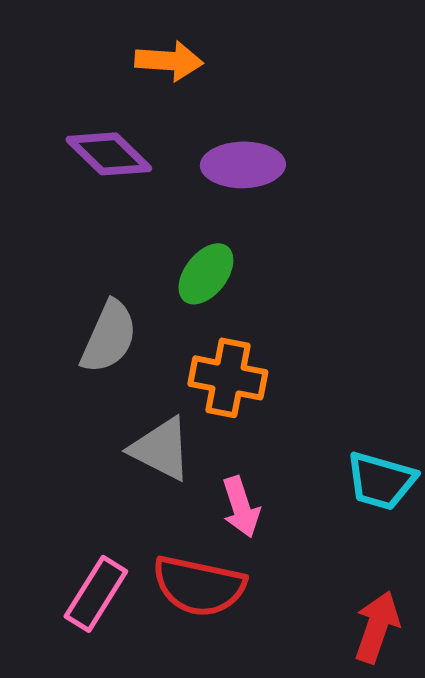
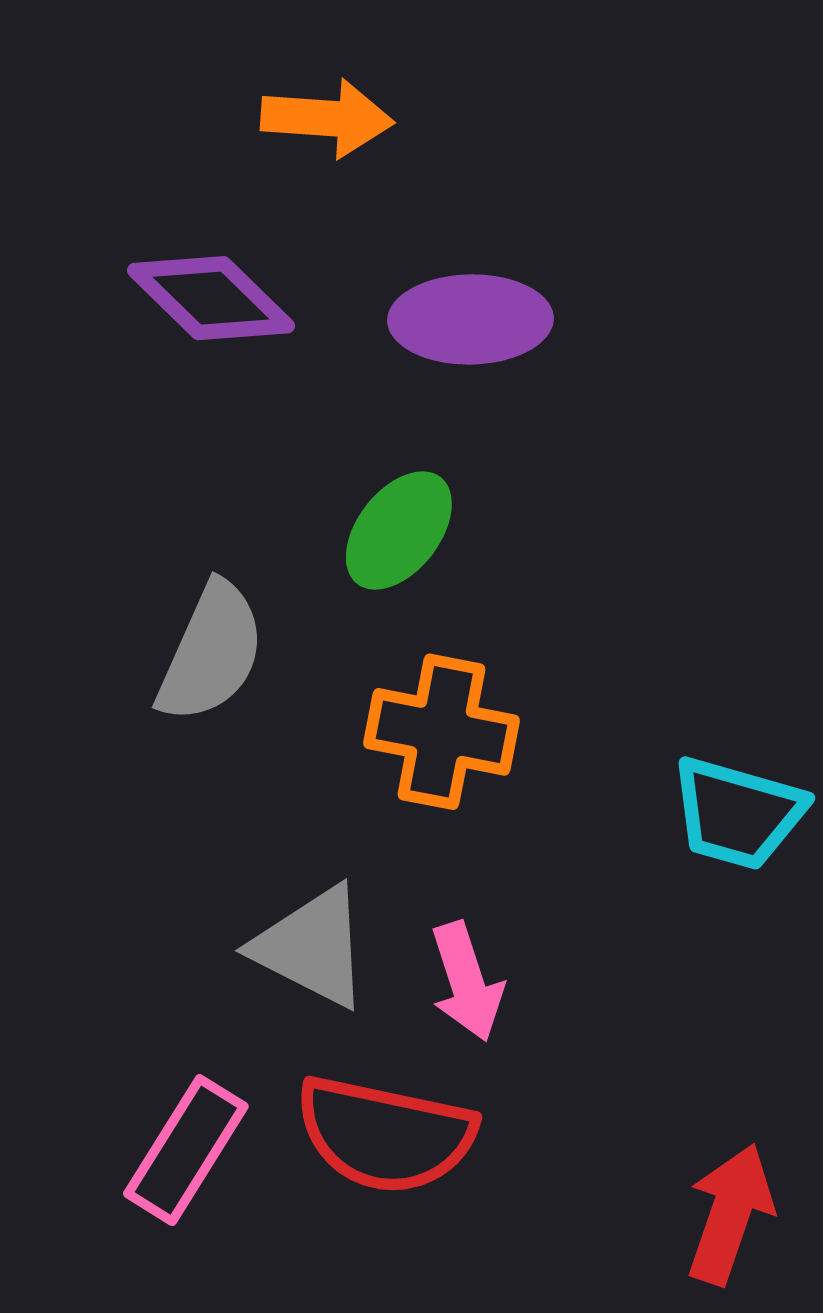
gray triangle: (161, 449) -> (312, 947), moved
cyan trapezoid: (381, 481) -> (738, 813), moved

